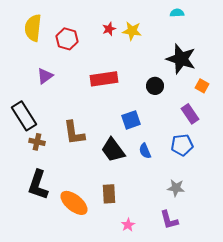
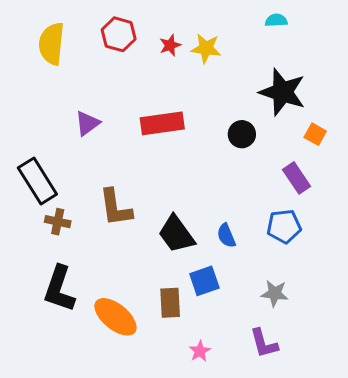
red hexagon: (67, 39) -> (119, 34), moved
purple triangle: (45, 76) -> (87, 123), moved
blue square: (131, 120) -> (204, 281), moved

